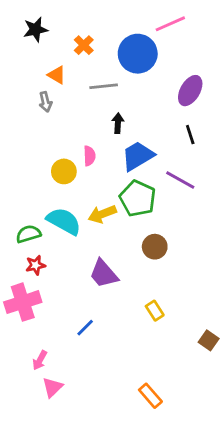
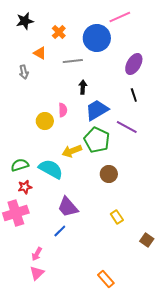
gray arrow: (45, 102) -> (24, 72), moved
cyan semicircle: (64, 221) -> (51, 169), moved
purple trapezoid: (104, 274) -> (68, 207), moved
yellow rectangle: (155, 311) -> (117, 217), moved
pink arrow: (40, 360) -> (37, 254), moved

